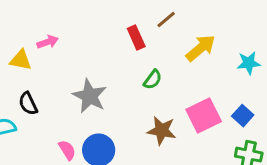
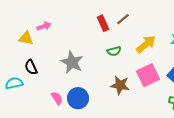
brown line: (166, 20) -> (123, 19), moved
yellow arrow: (201, 48) -> (146, 44), moved
green semicircle: (153, 80) -> (114, 51), turned 40

